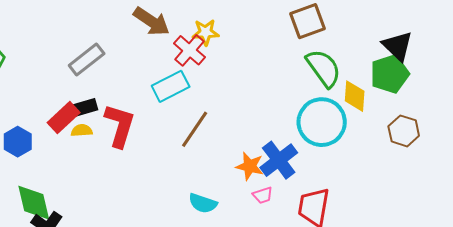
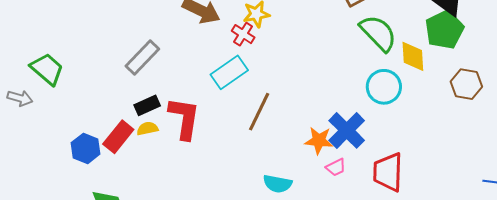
red cross: (190, 50) -> (243, 34), size x0.7
red rectangle: (64, 118) -> (118, 137), moved
cyan circle: (322, 122) -> (384, 87), size x0.7

